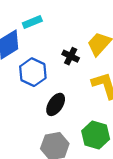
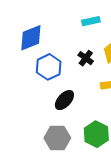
cyan rectangle: (32, 22) -> (91, 21), moved

